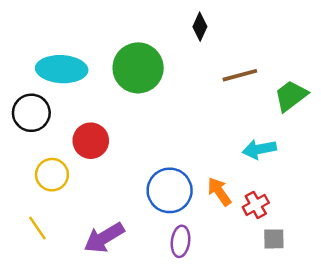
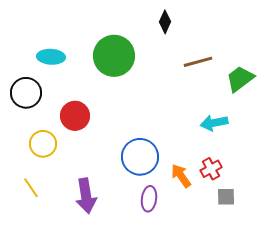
cyan ellipse: (62, 69) -> (51, 57), size x0.7
orange arrow: (219, 192) -> (181, 176), moved
purple arrow: (104, 238) -> (86, 196), turned -68

